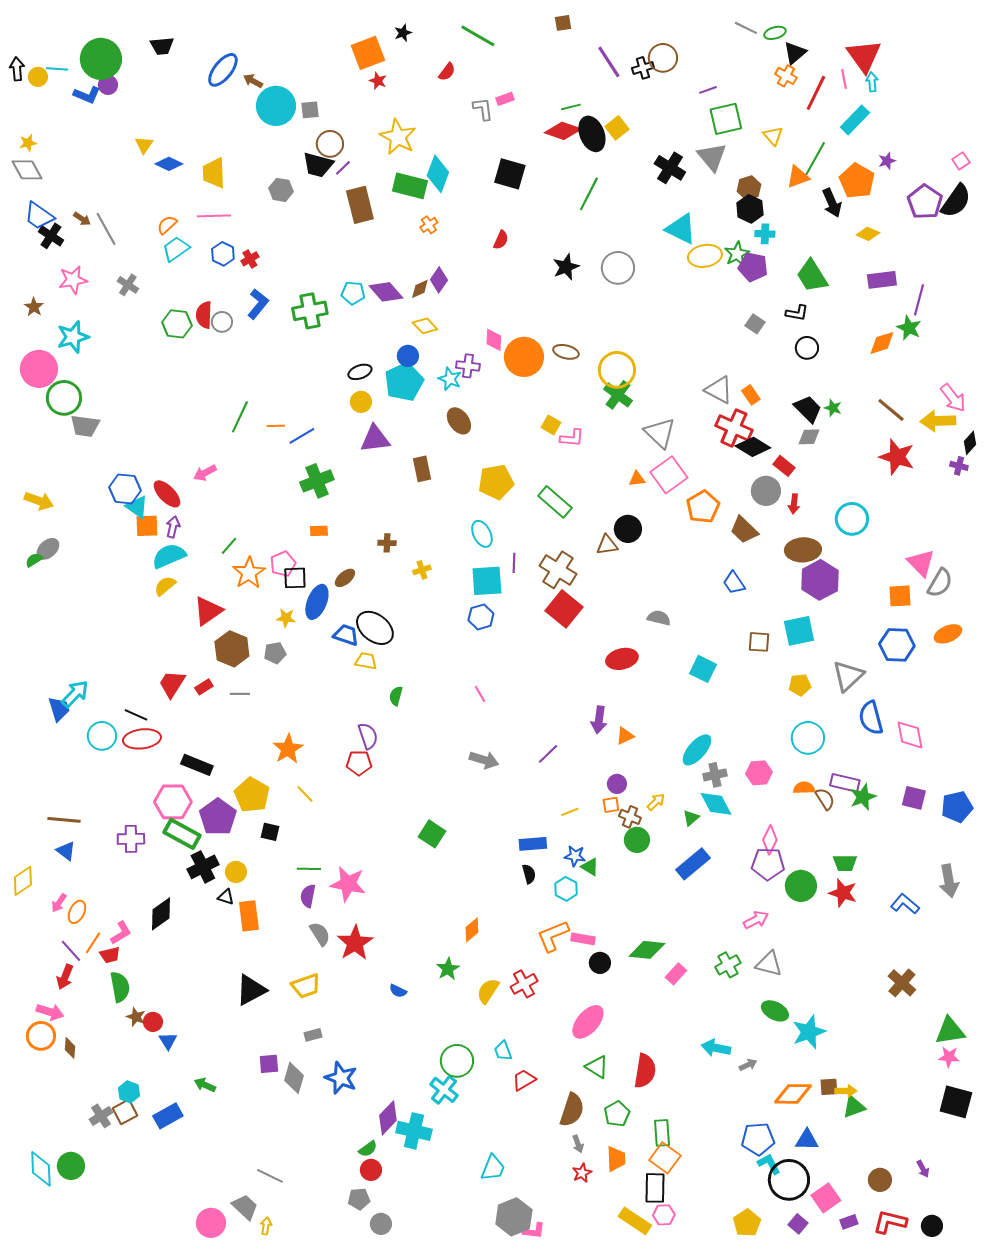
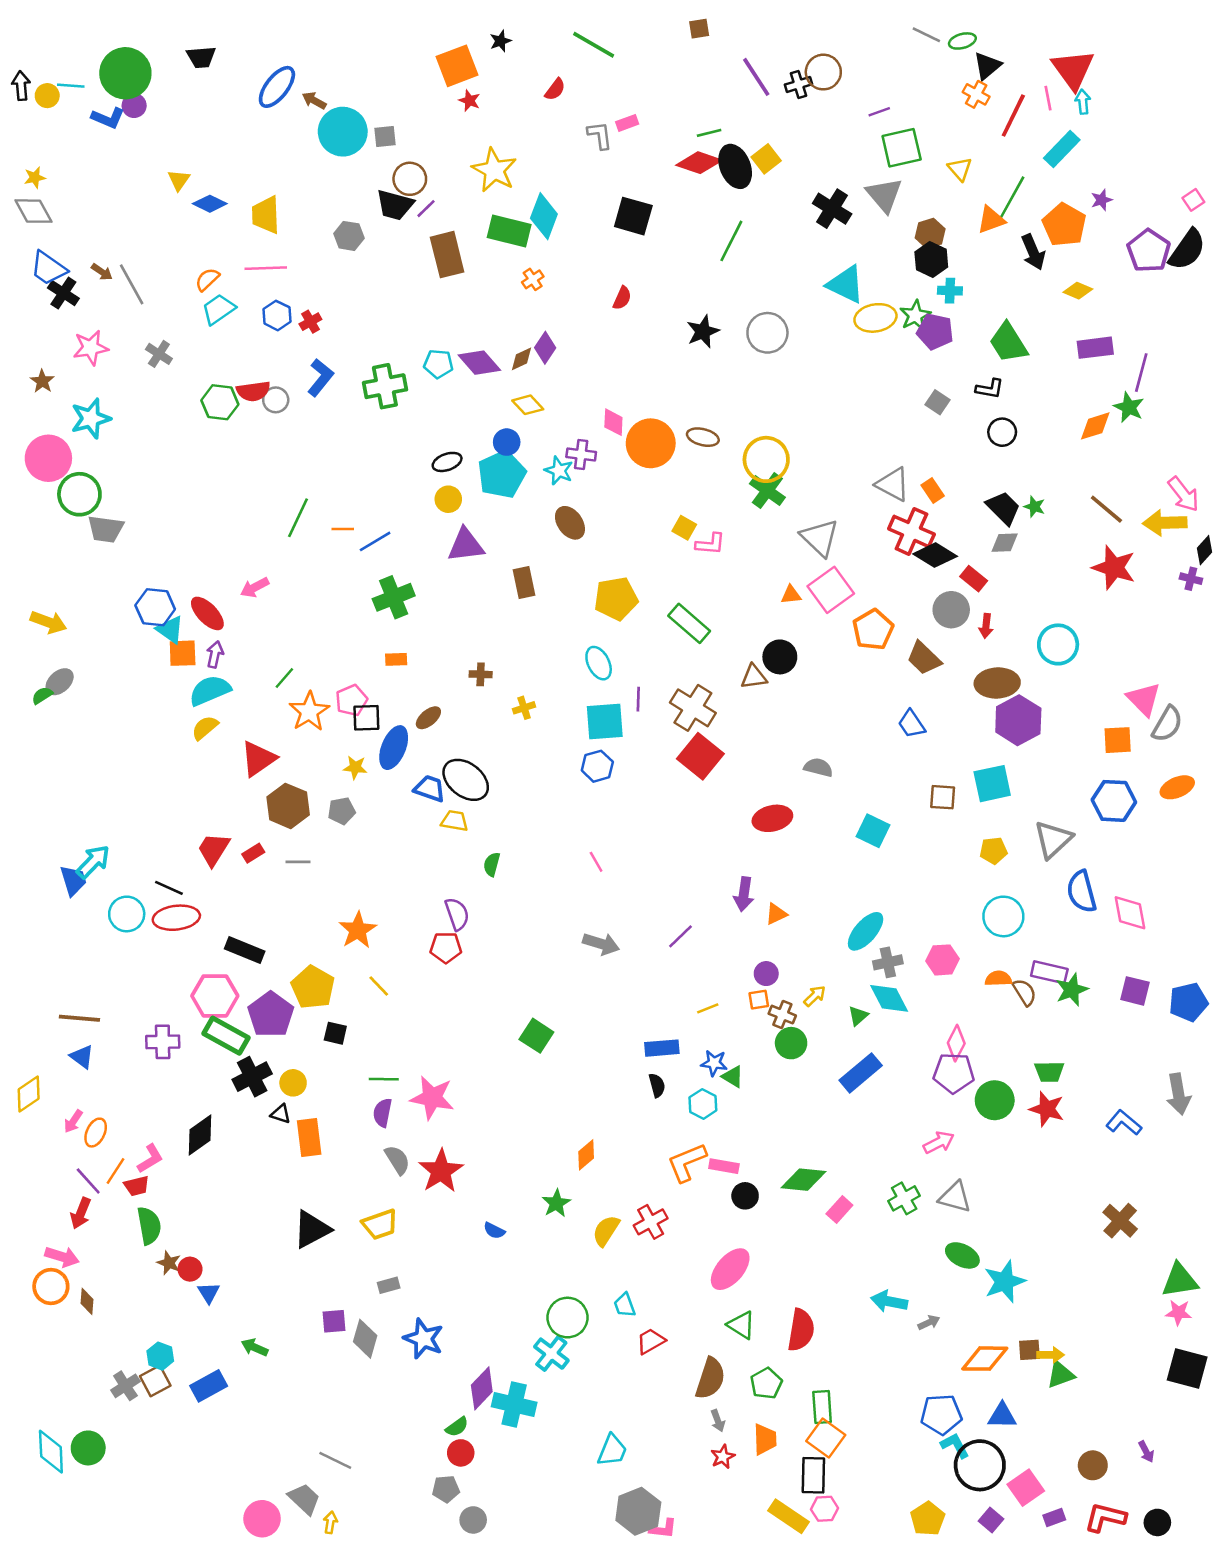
red semicircle: (204, 315) -> (253, 391), turned -100

